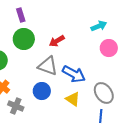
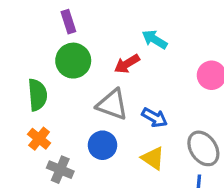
cyan arrow: (99, 26) -> (155, 39), moved, turned -126
blue arrow: (74, 74) -> (155, 118), size x0.7

